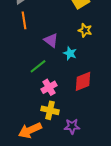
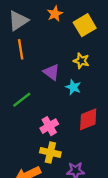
yellow star: (85, 30) -> (81, 61), moved
green line: (38, 66) -> (22, 100), moved

